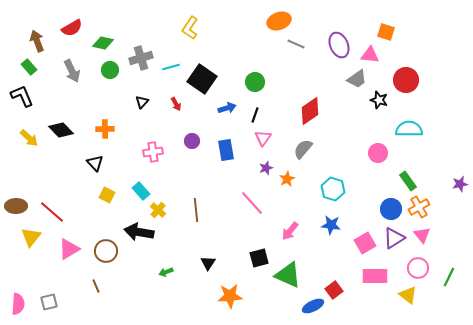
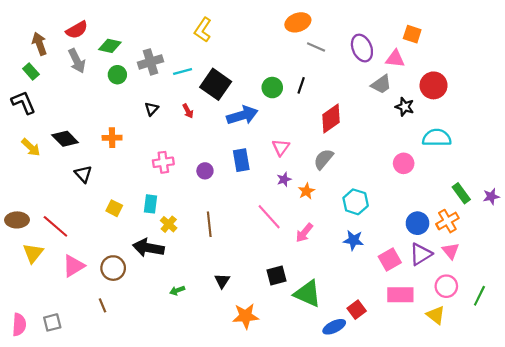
gray arrow: (72, 71) -> (77, 61), moved
blue arrow: (227, 108) -> (242, 115), size x1.6
black line: (255, 115) -> (301, 85), moved
purple circle: (192, 141) -> (205, 171), moved
black triangle: (95, 163) -> (83, 174), moved
green rectangle: (408, 181) -> (461, 193), moved
cyan rectangle: (141, 191) -> (151, 204), turned 48
pink arrow: (290, 231) -> (304, 233), moved

